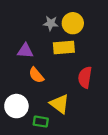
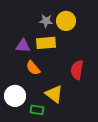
yellow rectangle: (64, 48) -> (46, 43), moved

